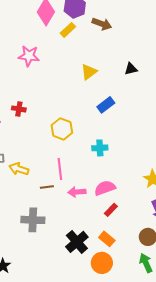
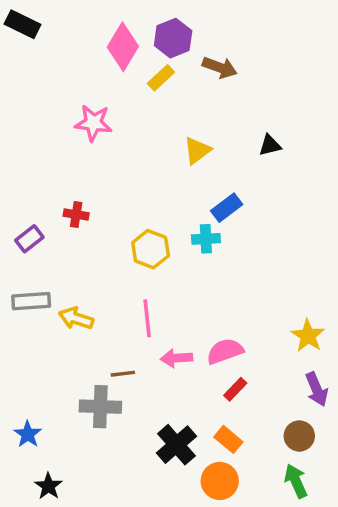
cyan cross: (100, 148) -> (206, 239), moved
brown line: (47, 187) -> (123, 374), moved

